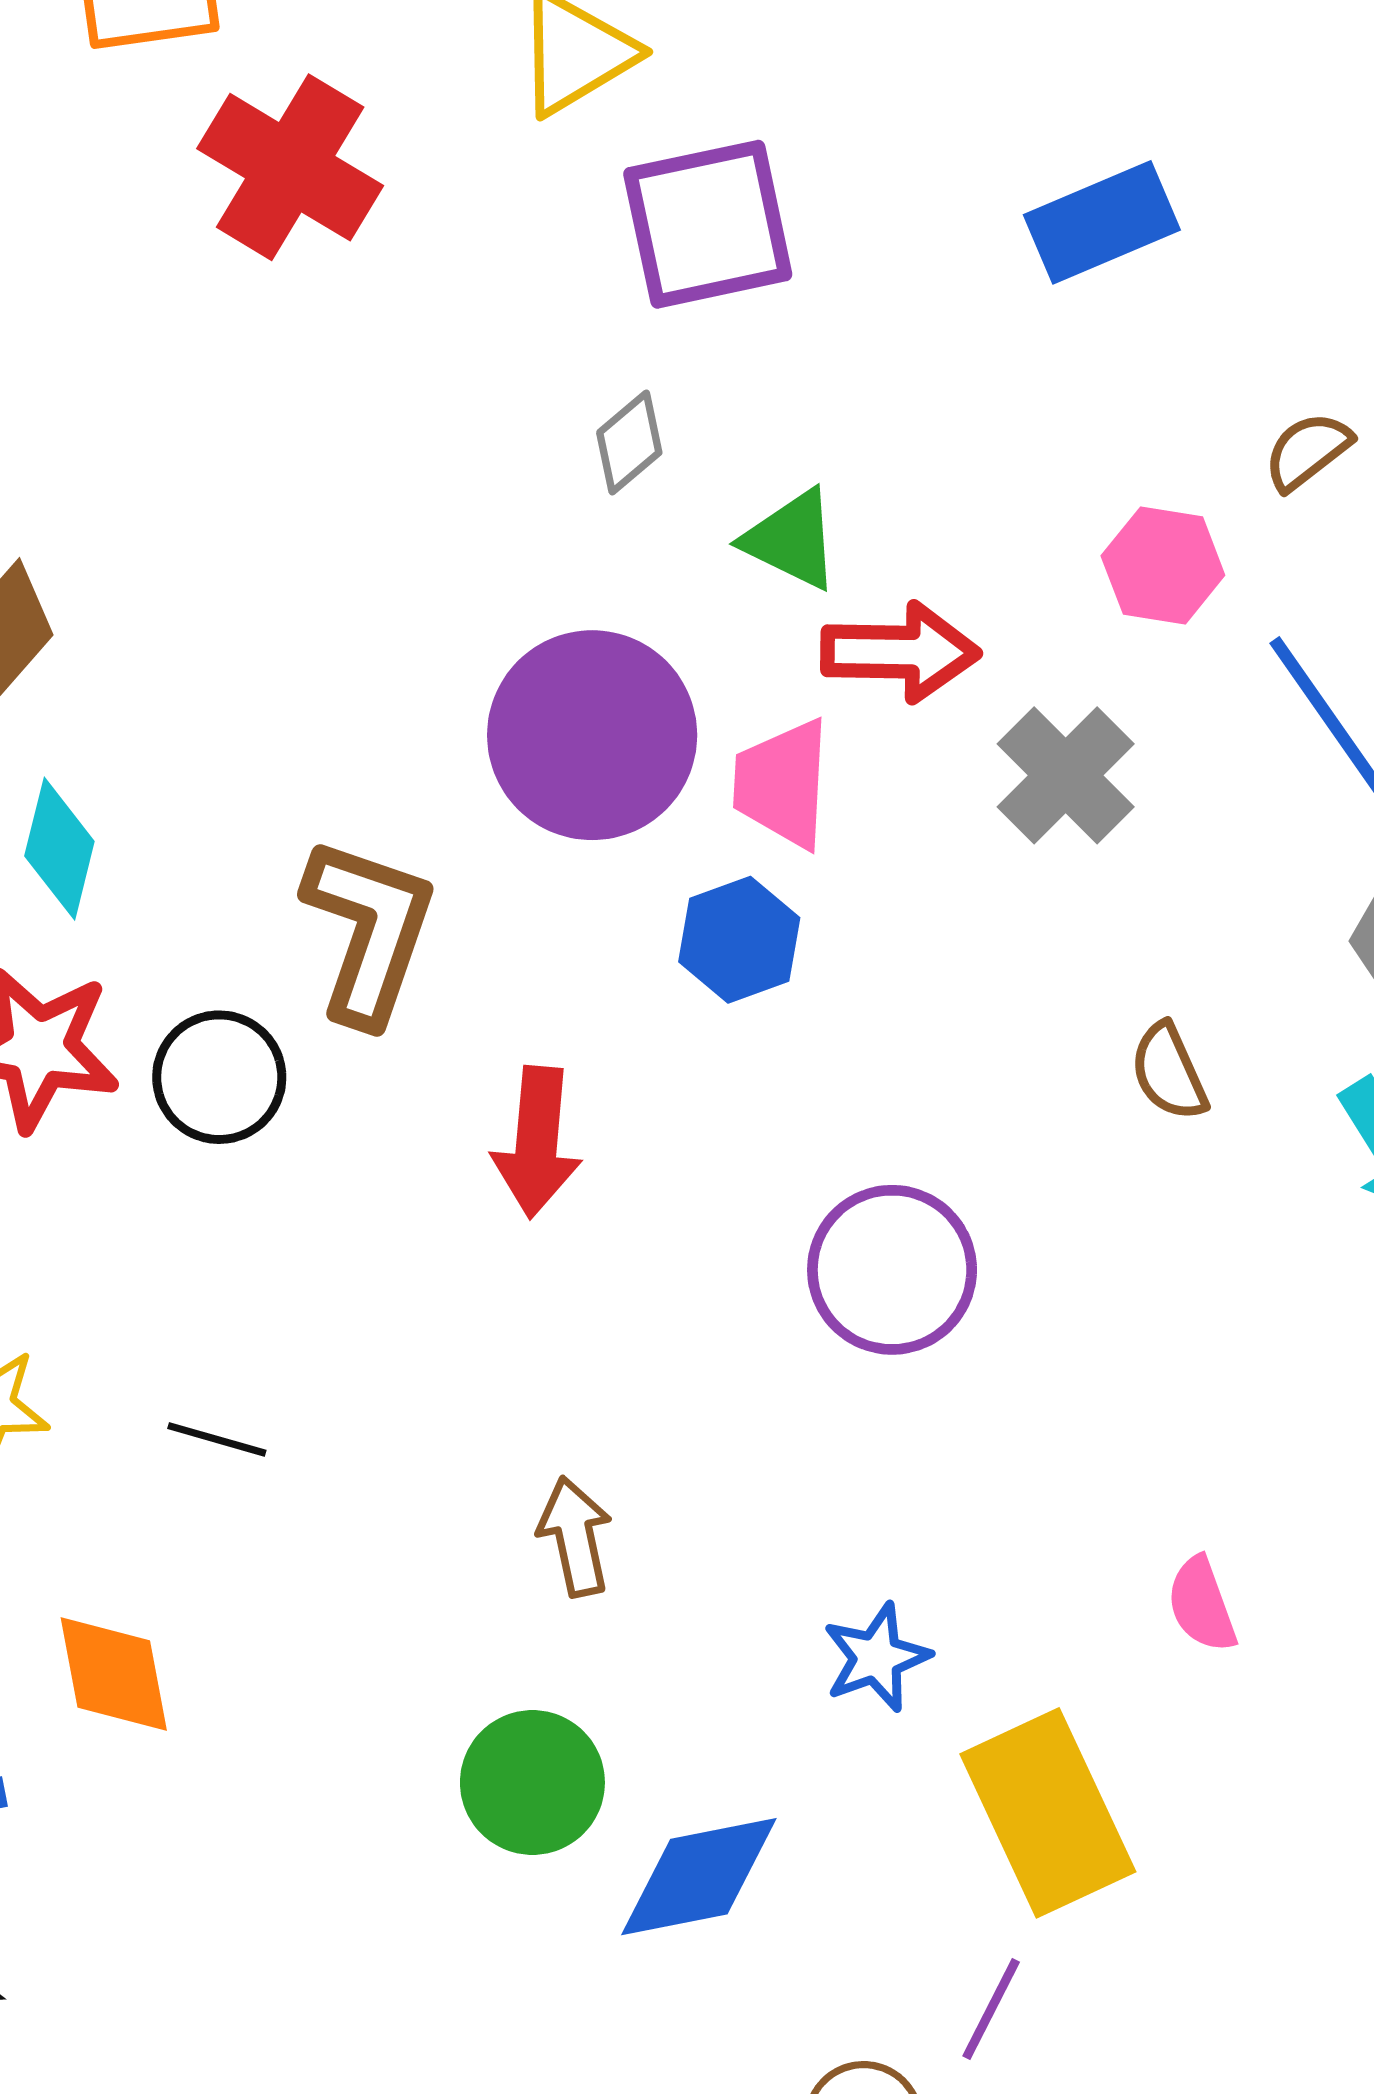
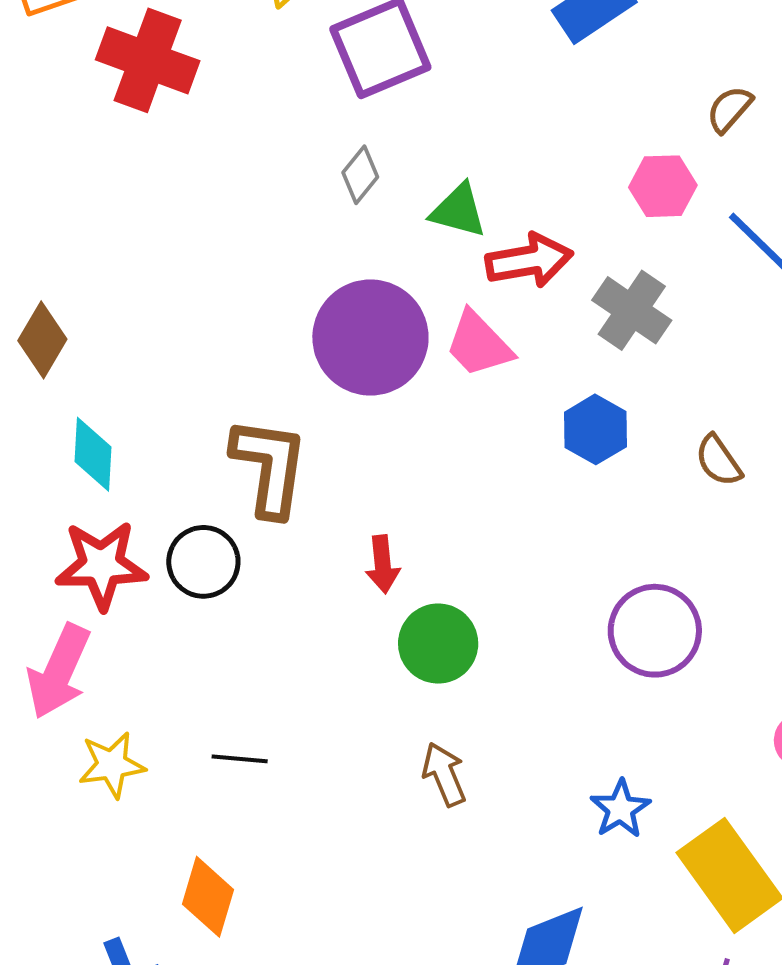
pink trapezoid: (782, 784) -> (479, 344), turned -36
blue hexagon: (739, 940) -> (595, 429), moved
red arrow: (537, 1142) -> (383, 564), size x0.7
purple circle: (892, 1270) -> (655, 631), moved
orange diamond: (114, 1674) -> (208, 897), turned 38
green circle: (532, 1783) -> (438, 644), moved

